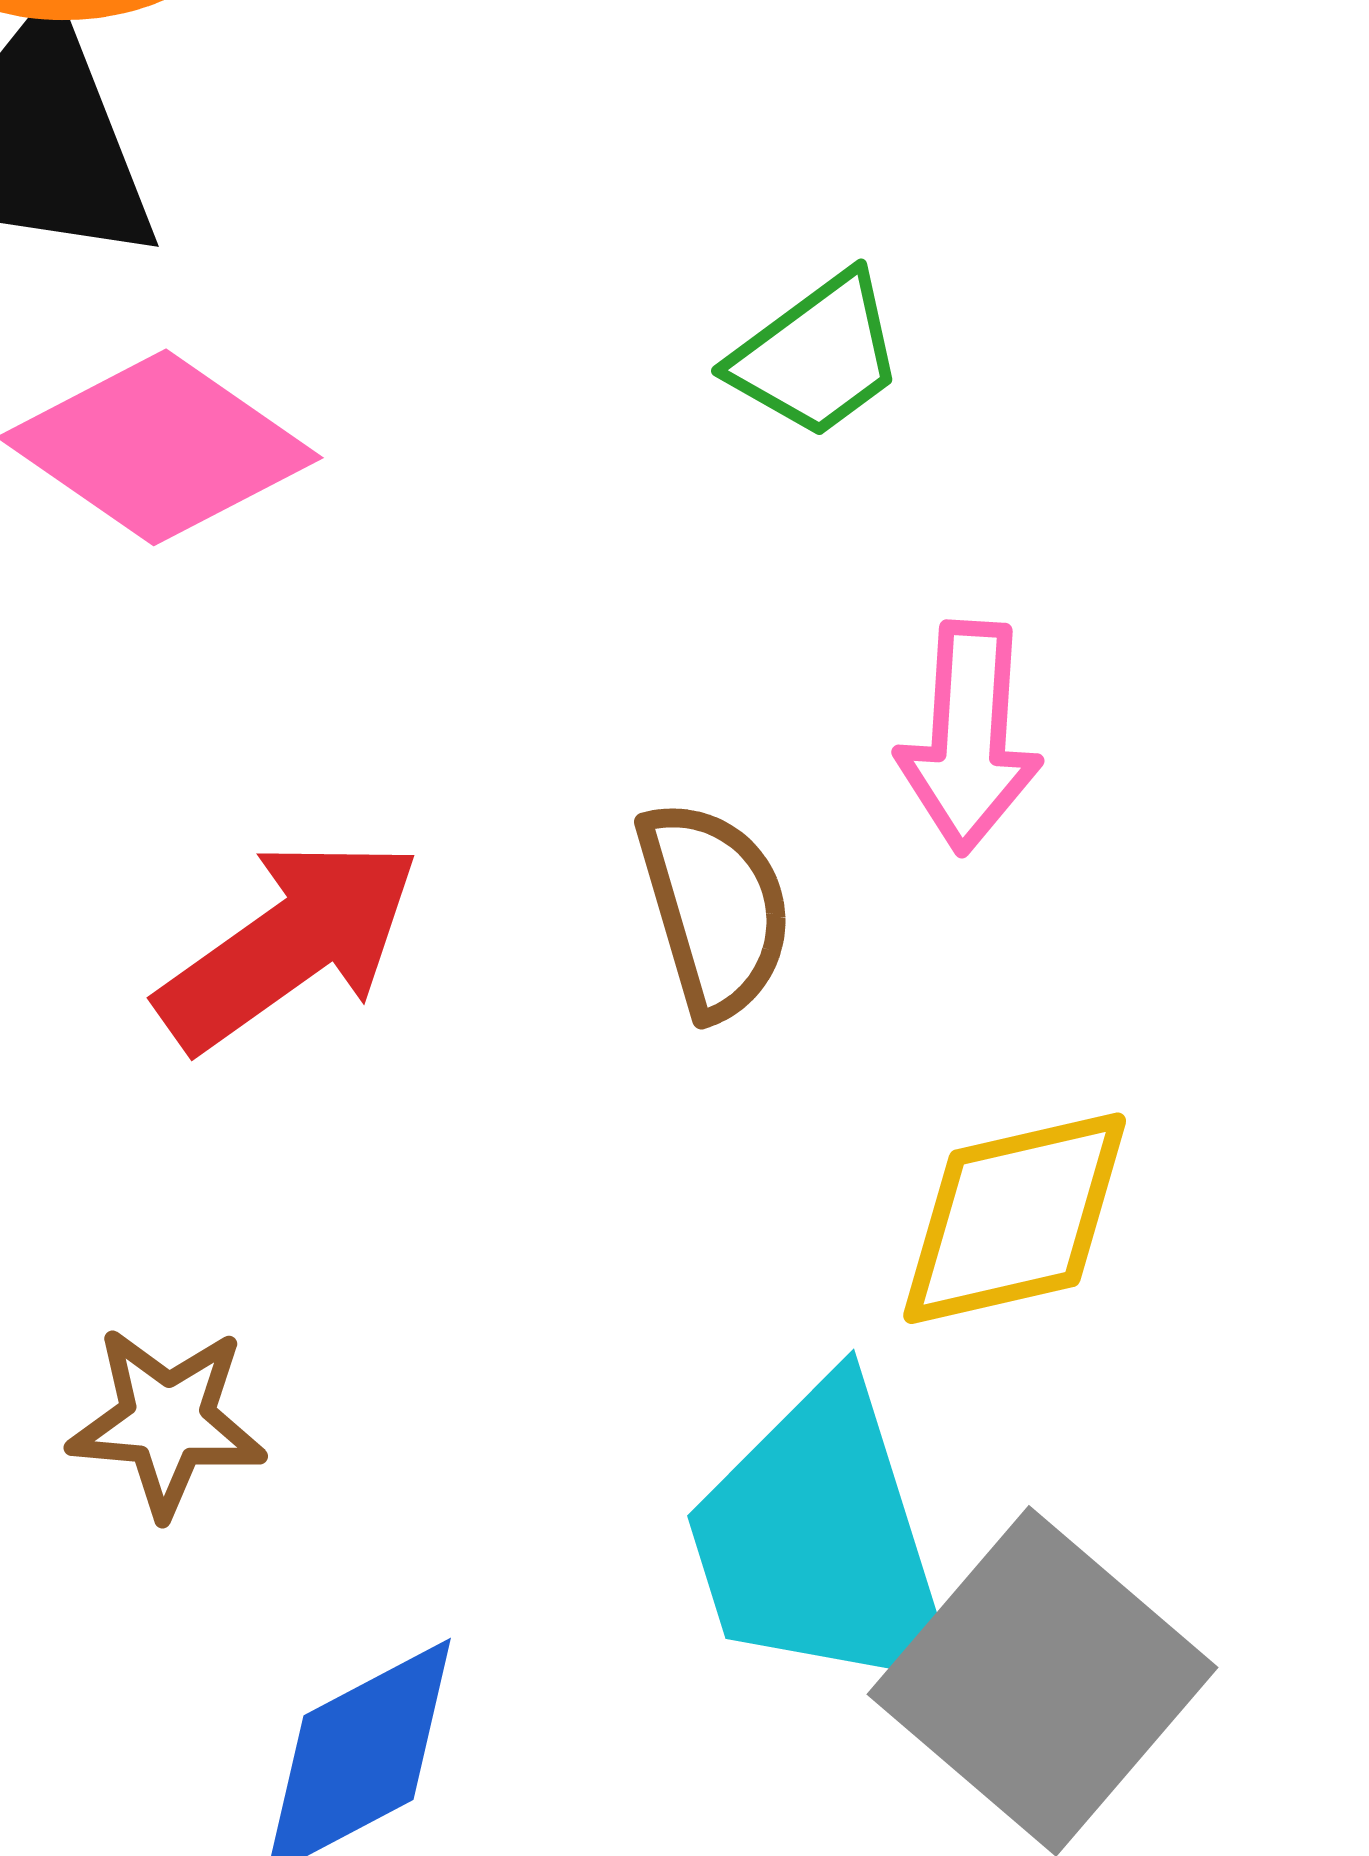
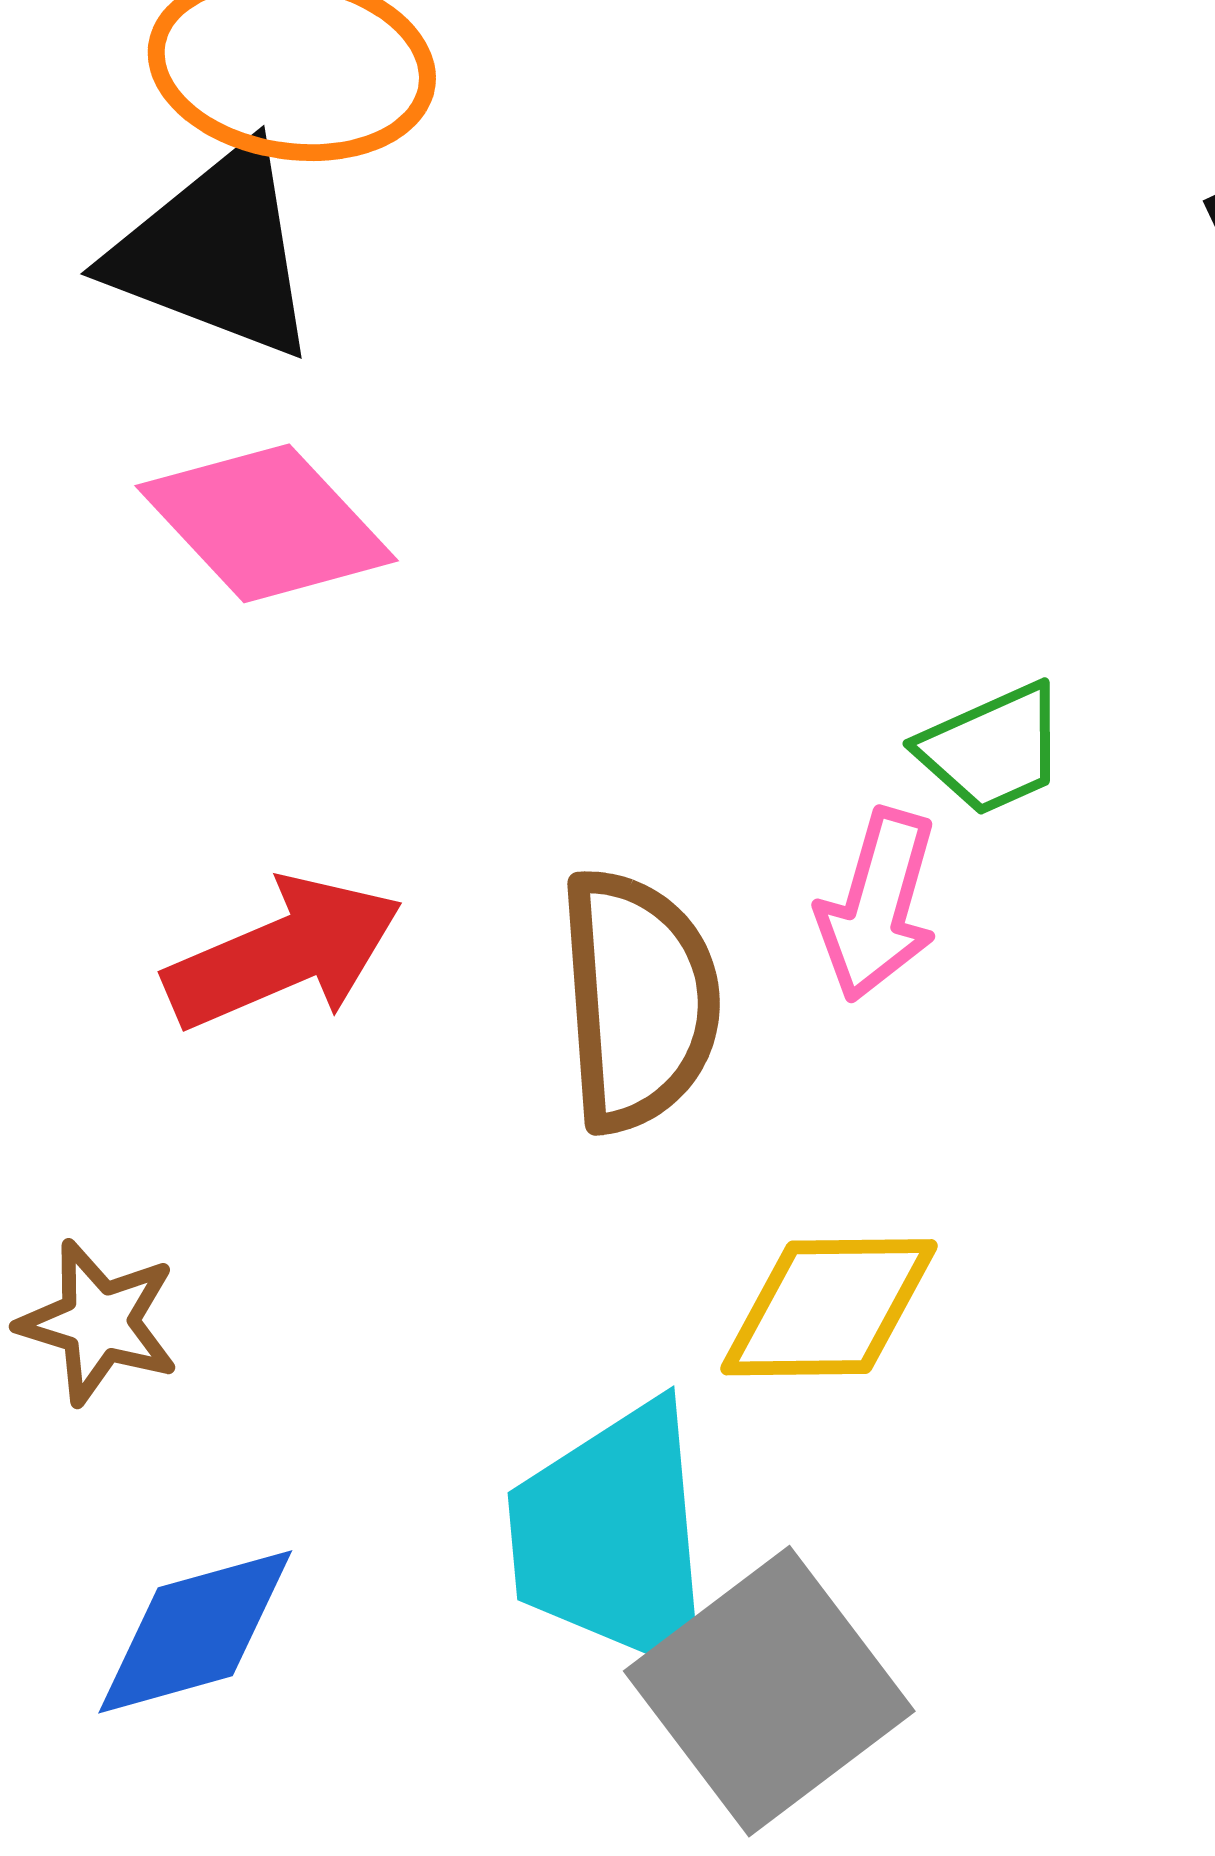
green trapezoid: (817, 356) -> (992, 749), moved
brown semicircle: (715, 909) -> (639, 1000), size x1.4

